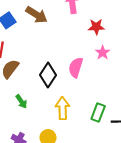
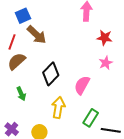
brown arrow: (37, 15) -> (37, 35), moved
pink semicircle: (76, 67) -> (82, 85), moved

